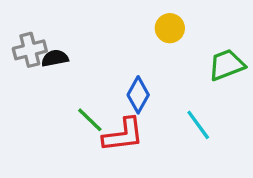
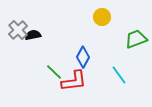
gray cross: (30, 50) -> (18, 30), turned -30

